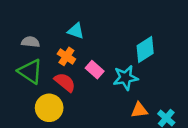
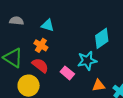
gray semicircle: (30, 42) -> (17, 21), moved
pink rectangle: (95, 70) -> (67, 73), moved

